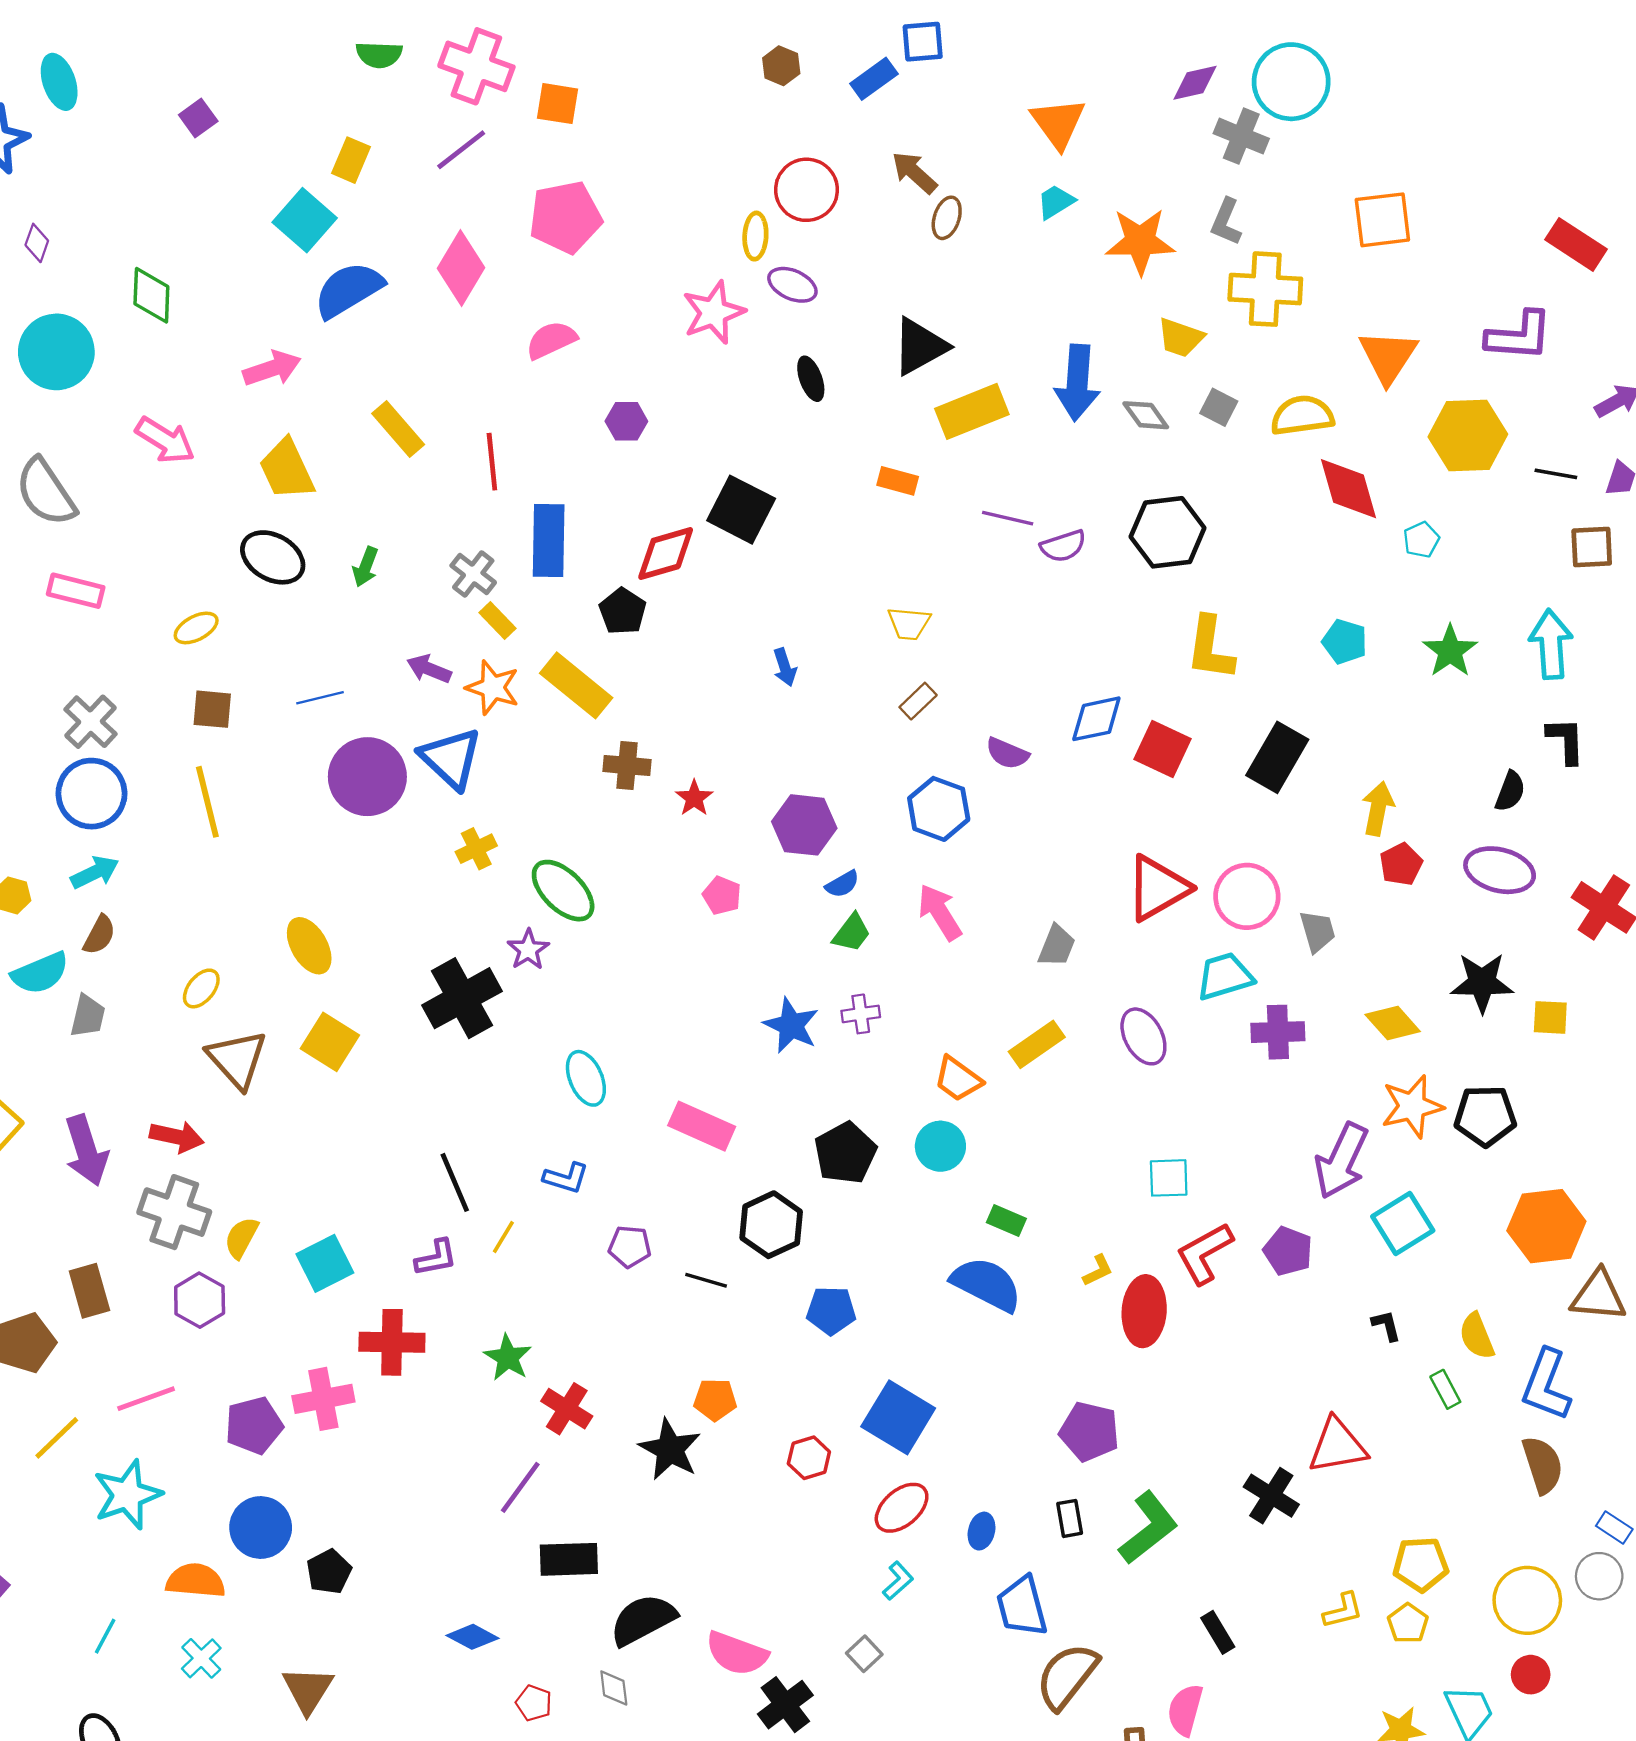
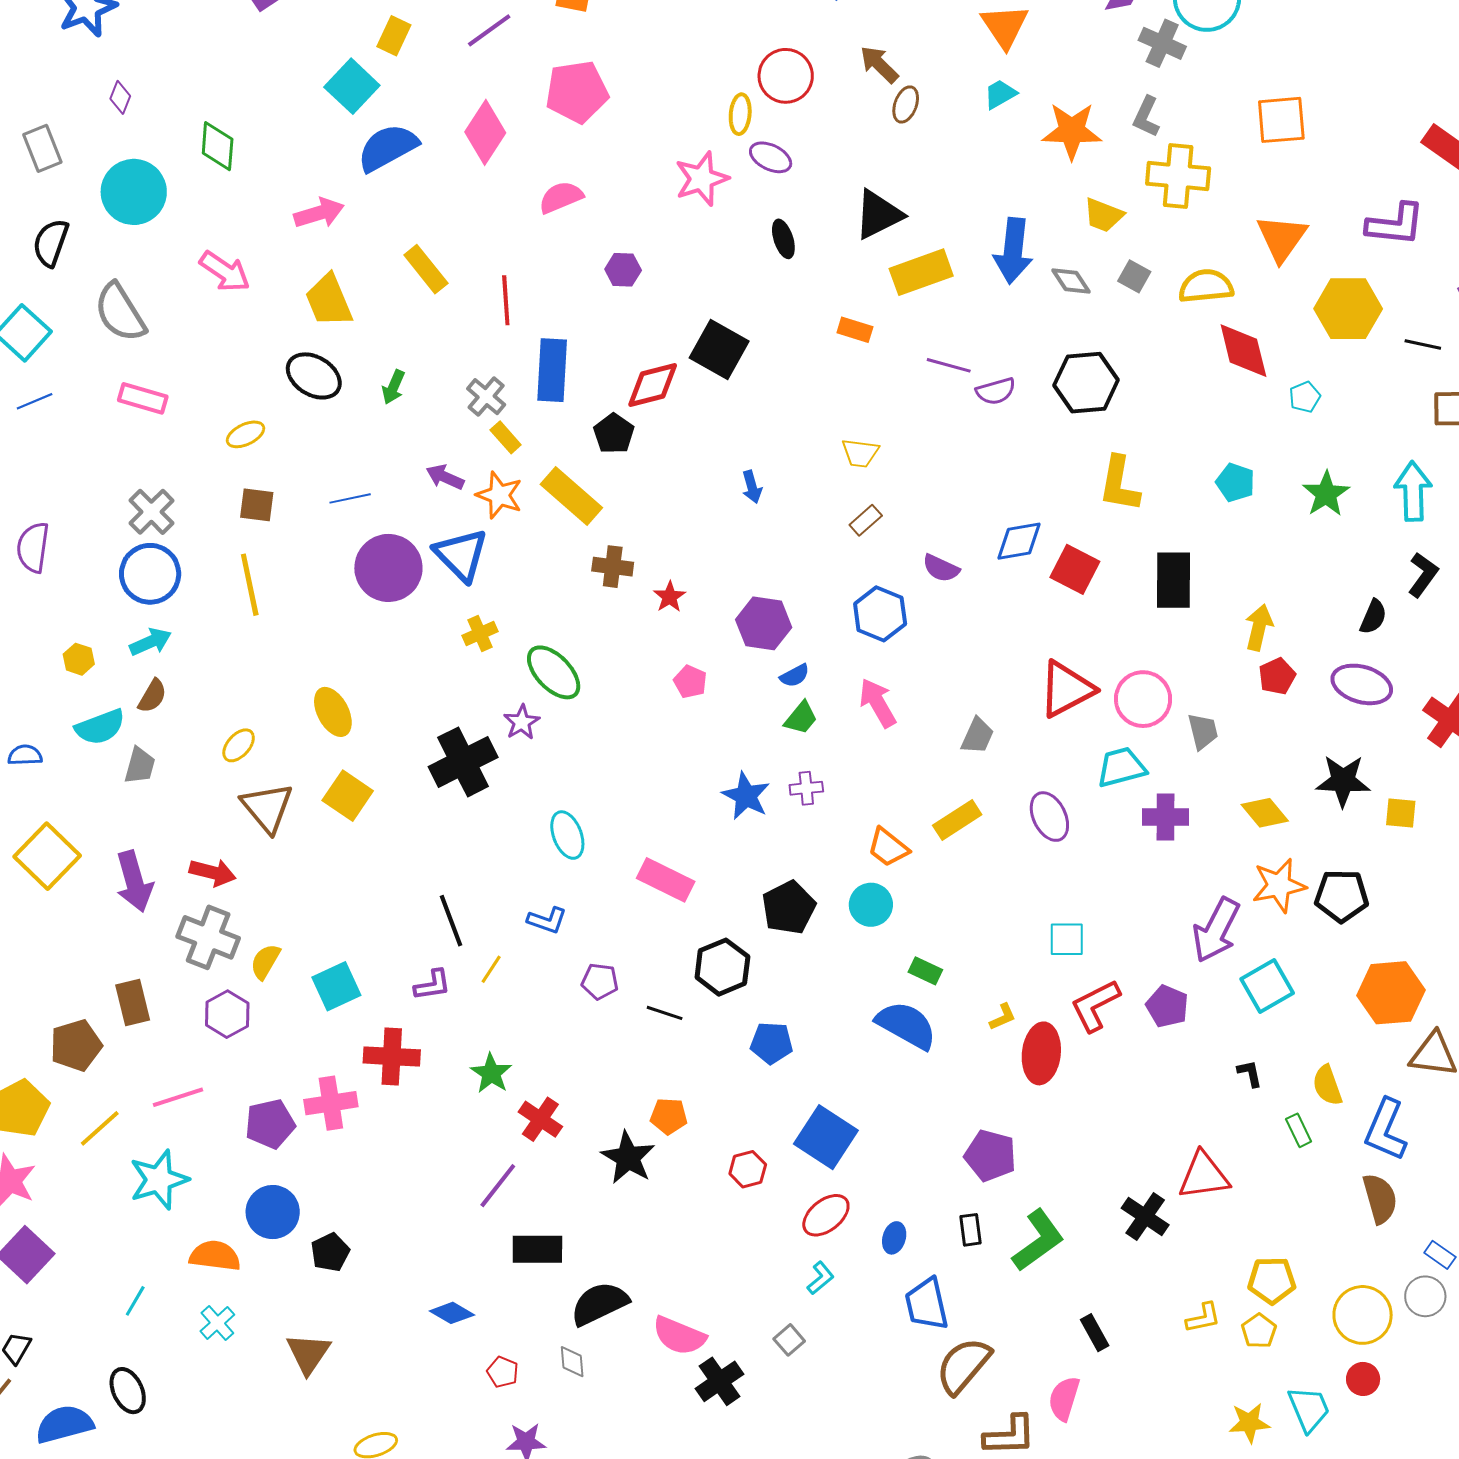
black L-shape: (1566, 740) -> (1423, 575), turned 36
black rectangle: (1277, 757) -> (1174, 580), turned -32

